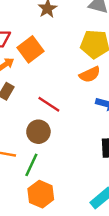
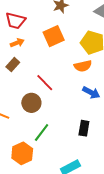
orange square: (30, 49) -> (54, 36), moved
green line: (31, 165) -> (42, 133), moved

